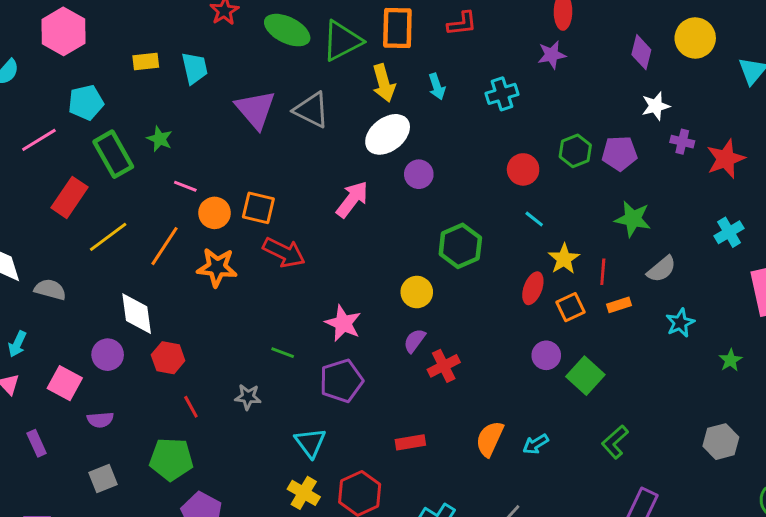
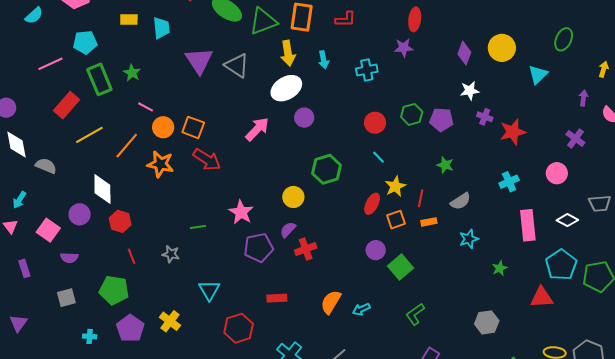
green star: (633, 219) -> (445, 165), size x0.7
green line: (283, 353) -> (198, 227), turned -35
purple pentagon: (341, 381) -> (259, 248), moved
yellow cross: (304, 493) -> (170, 321), moved

